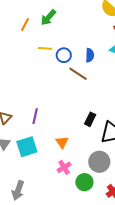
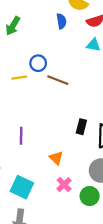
yellow line: (45, 48) -> (19, 78), moved
blue semicircle: (90, 55) -> (61, 21), moved
cyan square: (27, 147) -> (22, 187), moved, turned -35

